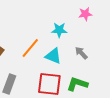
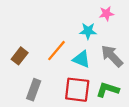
pink star: (85, 14) -> (106, 14), moved
gray arrow: (81, 53) -> (112, 56), size x1.6

